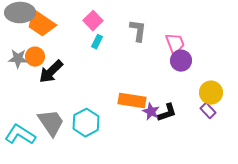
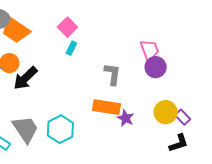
gray L-shape: (138, 31) -> (113, 74), moved
yellow circle: (211, 93) -> (166, 112), moved
black L-shape: (167, 113) -> (179, 143), moved

